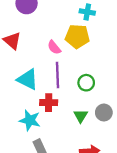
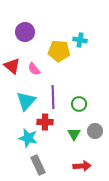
yellow pentagon: (77, 36) -> (59, 51), moved
pink semicircle: (54, 47) -> (34, 69), moved
cyan triangle: (28, 79) -> (26, 101), turned 45

